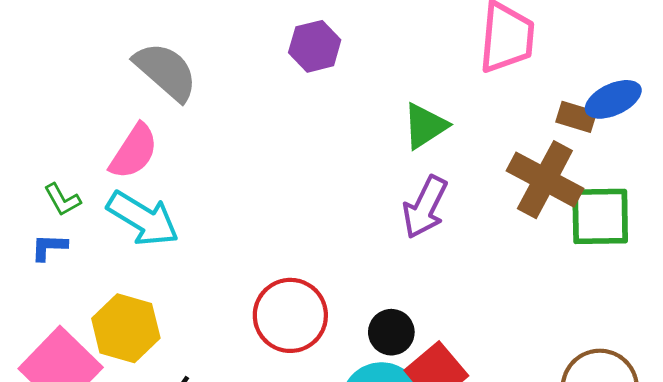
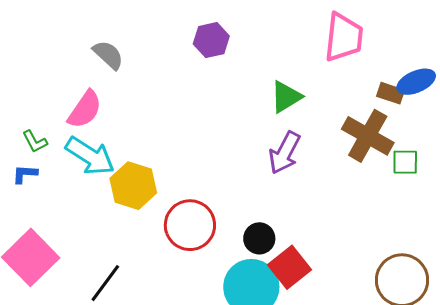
gray semicircle: (166, 71) -> (108, 55), size x0.7
green square: (600, 216) -> (405, 162), size x0.6
yellow hexagon: (126, 328) -> (133, 186), moved

